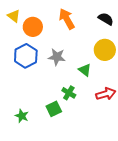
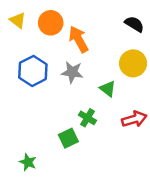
orange arrow: (67, 19) -> (79, 39), moved
orange circle: (33, 27) -> (51, 23), moved
green star: (22, 116) -> (28, 162), moved

